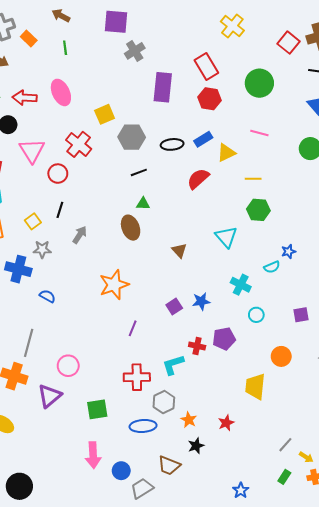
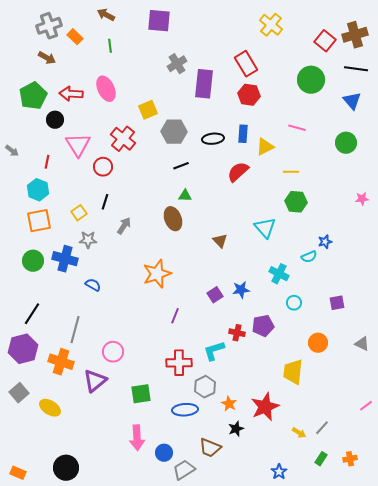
gray cross: (135, 51) -> (177, 64), moved
green circle: (259, 83) -> (311, 80), moved
blue rectangle: (203, 139) -> (243, 134), turned -54
red star: (226, 423) -> (265, 407), size x1.8
yellow arrow: (306, 457) -> (299, 433), moved

